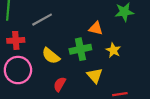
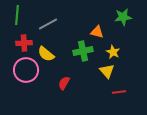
yellow semicircle: (51, 56) -> (46, 54), moved
yellow triangle: (95, 75) -> (107, 71), moved

